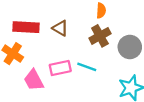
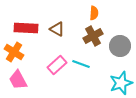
pink rectangle: (60, 68) -> (57, 65), turned -30
pink trapezoid: (34, 80) -> (18, 80), moved

